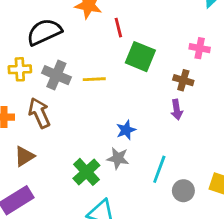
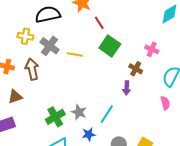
red line: (118, 28) -> (99, 23), turned -32
blue star: (126, 130) -> (89, 134), moved
cyan line: (159, 169) -> (107, 114), moved

